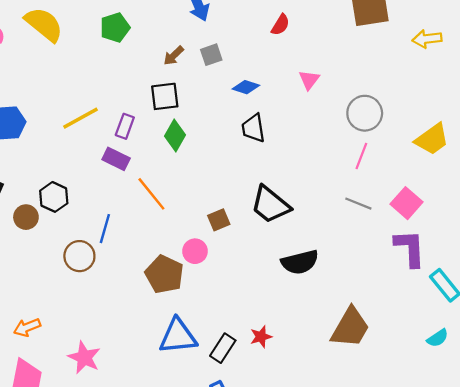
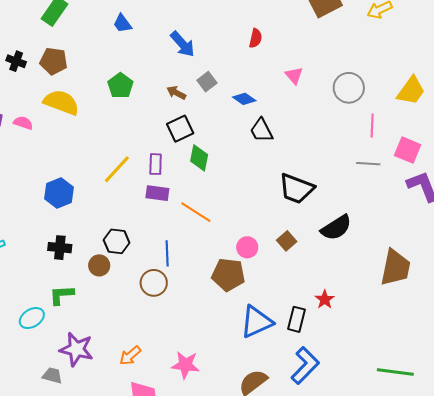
brown arrow: (174, 56) -> (176, 93), turned 90
blue diamond: (246, 87) -> (244, 99), turned 35
pink line: (361, 156) -> (372, 126), moved
brown square: (219, 220) -> (287, 241), moved

